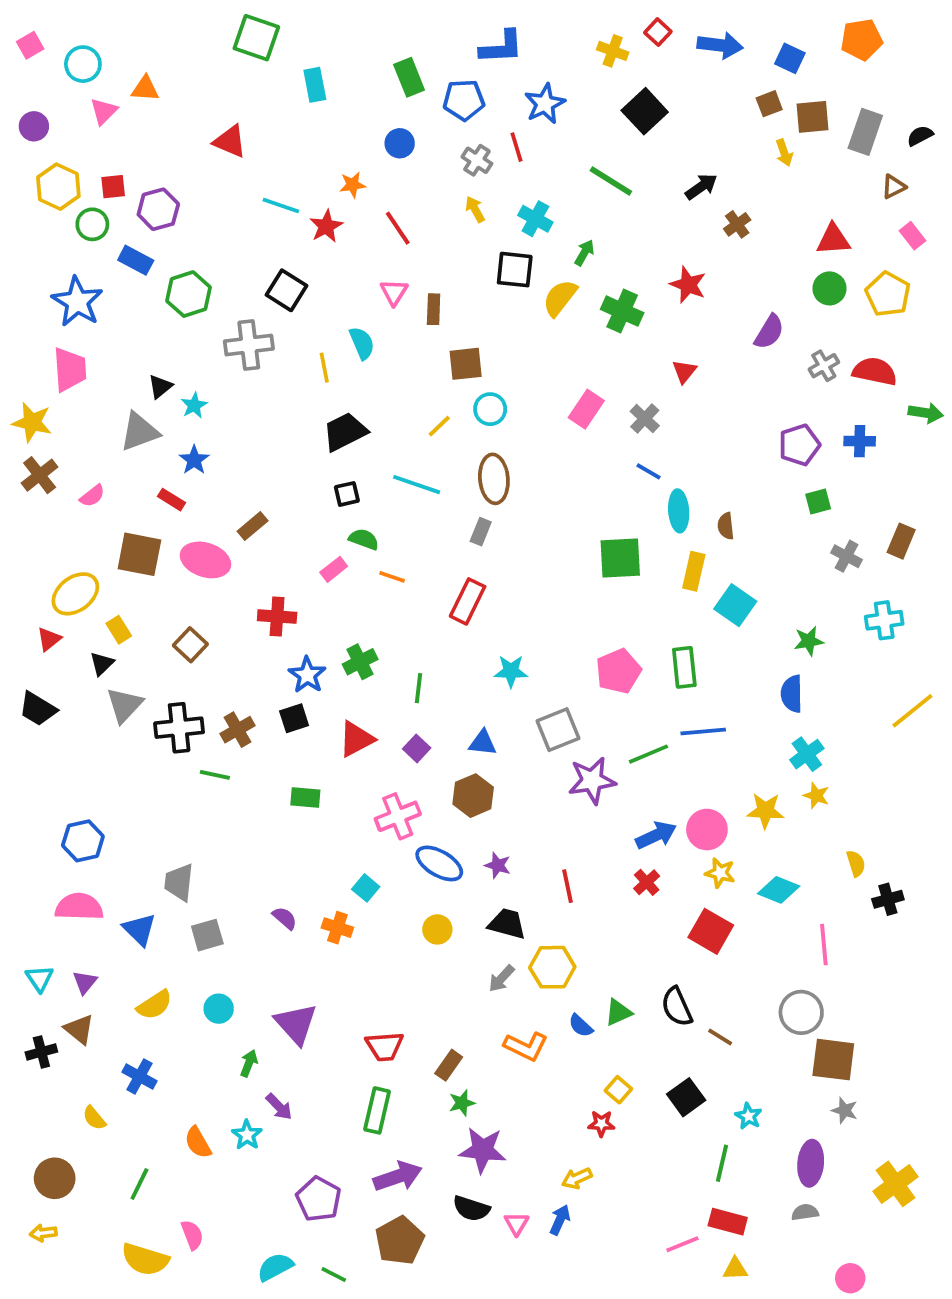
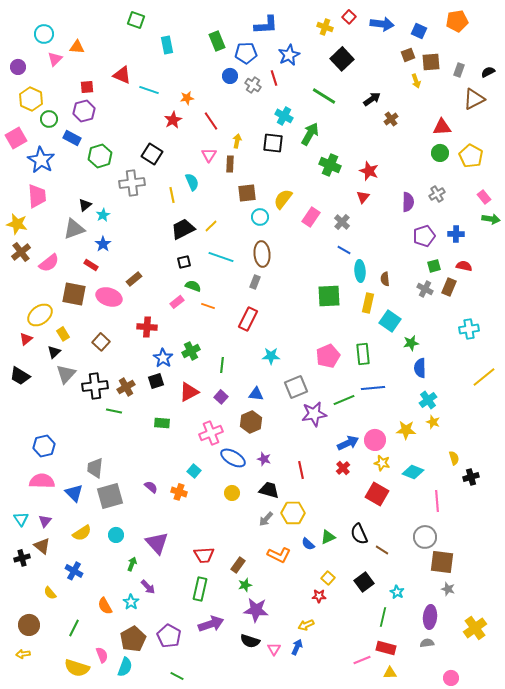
green square: (256, 38) -> (136, 20), size x0.7
pink square: (30, 45) -> (16, 138), moved, size x1.5
gray rectangle: (865, 132) -> (459, 70), size x0.6
blue circle: (400, 143) -> (230, 76), moved
red square: (113, 187) -> (87, 87), moved
brown triangle: (894, 187) -> (474, 99), size x1.6
cyan line: (281, 205) -> (149, 90), moved
yellow arrow: (475, 209) -> (237, 141), moved, turned 40
pink rectangle: (912, 236) -> (484, 197), moved
green arrow: (584, 253) -> (310, 134), size x1.6
red star: (688, 285) -> (369, 171), moved
yellow semicircle: (560, 298) -> (283, 199), moved
purple semicircle: (769, 332) -> (408, 202), moved, turned -30
red semicircle: (875, 371) -> (464, 266), moved, size x0.7
yellow line: (439, 426) -> (211, 226), moved
pink semicircle: (92, 496) -> (49, 263), size x1.5
brown rectangle: (901, 541) -> (449, 287), moved
gray cross: (846, 556) -> (425, 289), moved
green star: (809, 641) -> (411, 343), moved
gray square: (207, 935) -> (110, 496), size x1.5
brown pentagon: (400, 1241) -> (133, 639), moved
cyan semicircle: (275, 1267) -> (125, 667), moved, turned 138

